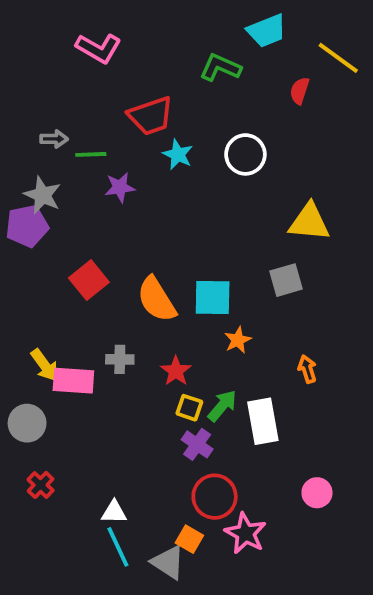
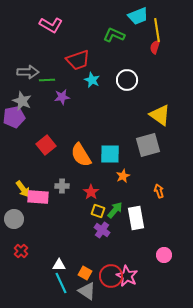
yellow line: (338, 58) -> (157, 30), moved, turned 45
gray arrow: (54, 139) -> (28, 72), size x1.5
yellow triangle: (309, 222) -> (160, 115), turned 30
gray square: (286, 280) -> (148, 145), size x1.4
red circle: (215, 497) -> (111, 276), moved
orange square: (189, 539) -> (85, 273), moved

